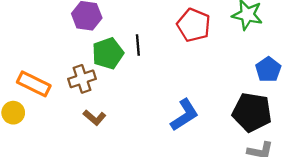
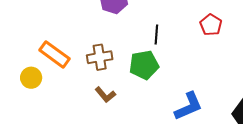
red pentagon: (194, 25) -> (211, 25), size x0.7
green pentagon: (108, 53) -> (144, 65), moved

